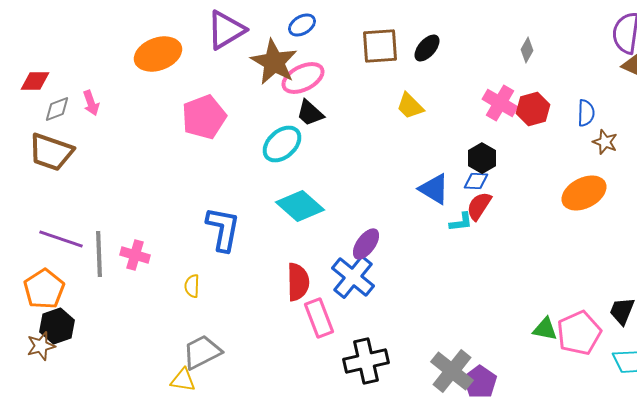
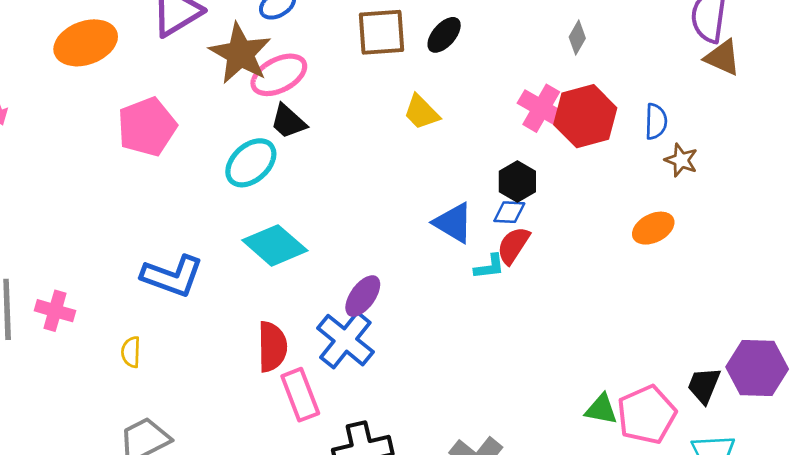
red hexagon: (533, 109) -> (585, 116), size x1.4
orange ellipse: (584, 193) -> (653, 228), size x0.7
blue L-shape: (223, 229) -> (172, 276), turned 99

